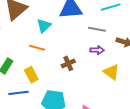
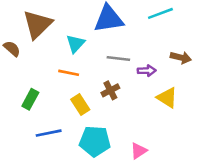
gray line: (97, 29) -> (118, 58), moved
yellow rectangle: (31, 75) -> (80, 105), moved

